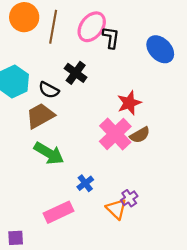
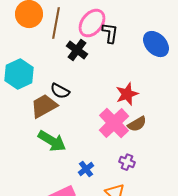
black cross: (76, 73) -> (77, 50), moved
black semicircle: (49, 90) -> (60, 91), moved
purple cross: (129, 198) -> (127, 162), moved, turned -35

